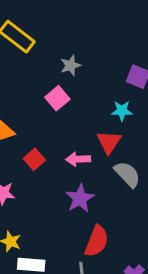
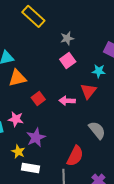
pink square: (57, 98) -> (68, 61), moved
gray semicircle: (127, 174) -> (97, 130), moved
purple star: (80, 198) -> (36, 137), moved

